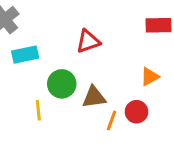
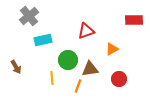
orange triangle: (150, 77) -> (112, 49), moved
orange line: (112, 121) -> (78, 86), moved

